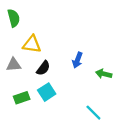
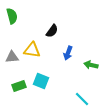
yellow triangle: (32, 44) -> (32, 50), moved
black semicircle: (43, 68) -> (52, 31), moved
cyan square: (47, 92) -> (41, 81), turned -35

